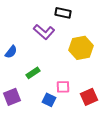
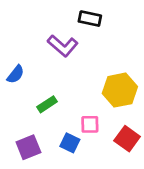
yellow hexagon: (81, 48) -> (120, 90), moved
purple square: (12, 97) -> (28, 147), moved
red square: (89, 97) -> (127, 139), turned -30

